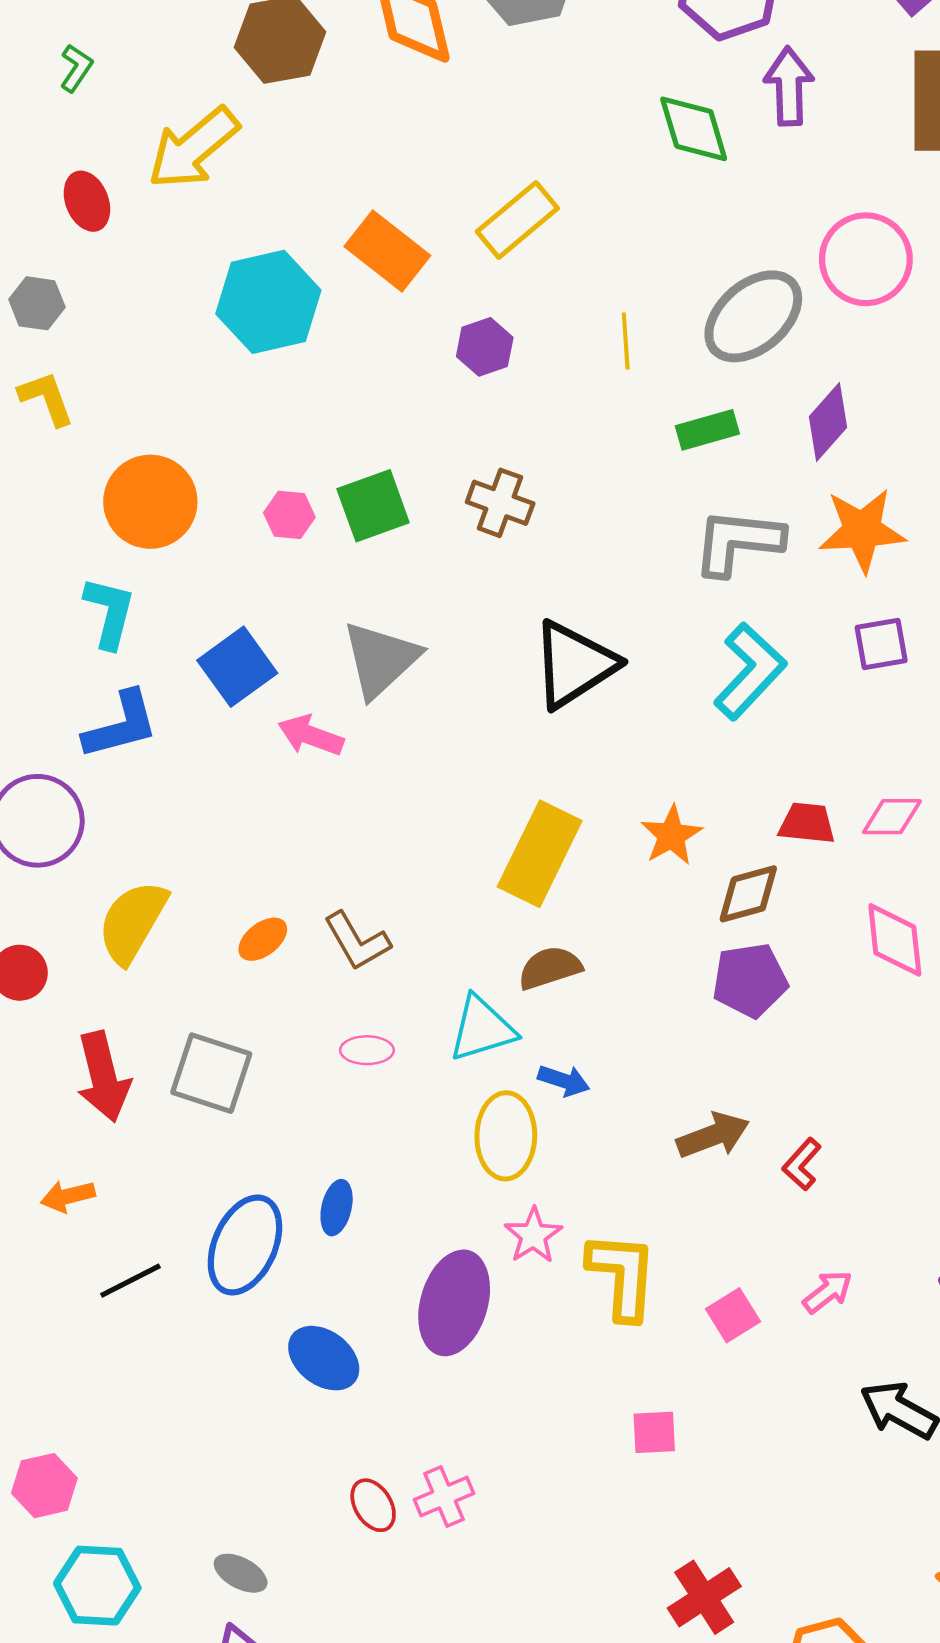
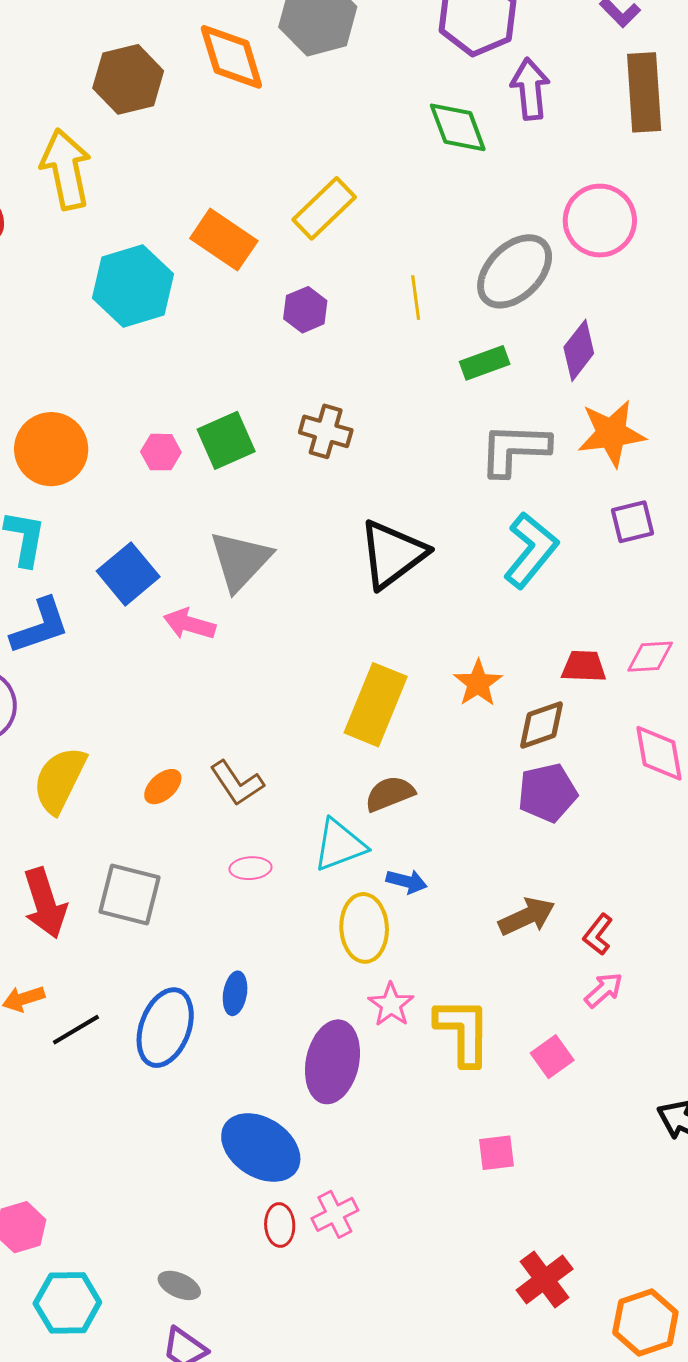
yellow arrow: (193, 148) -> (66, 169), turned 122
black line: (130, 1281) -> (76, 1030), moved
pink arrow: (828, 1292) -> (604, 990), moved
blue ellipse: (324, 1358) -> (261, 1148), moved, size x1.4
red ellipse: (373, 1505) -> (280, 1225), turned 33

